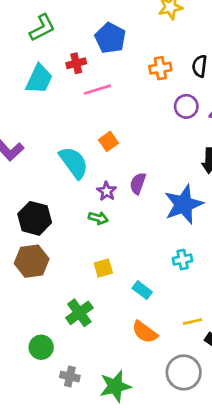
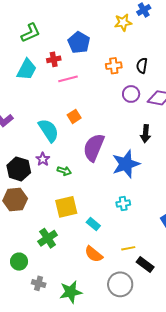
purple semicircle: (138, 183) -> (94, 147), size x1.8
purple star: (107, 191) -> (43, 159), moved
yellow square: (103, 268) -> (66, 207), size x1.6

